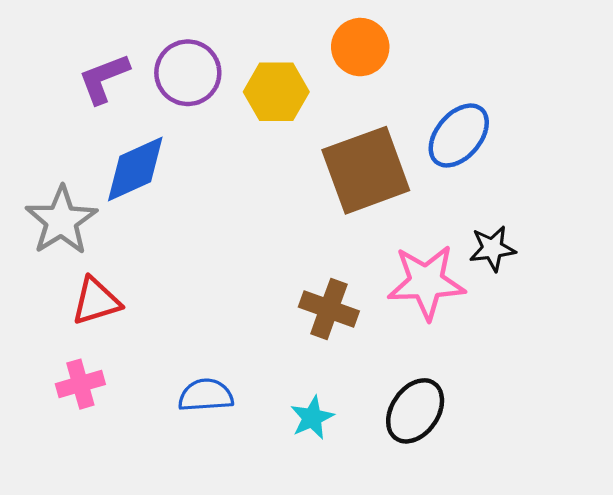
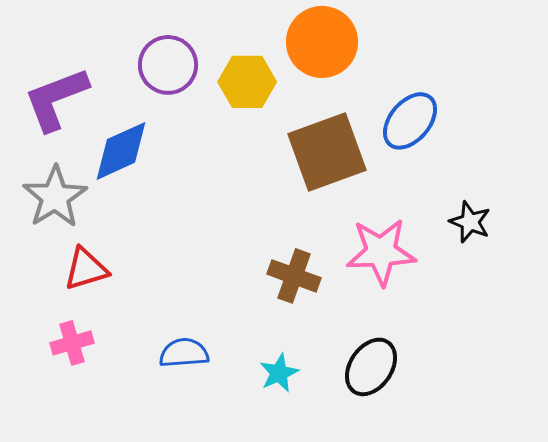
orange circle: (360, 47) -> (322, 42), size x1.4
purple L-shape: (104, 78) -> (56, 99), moved, size x1.4
black star: (492, 249) -> (470, 222), moved, turned 30

